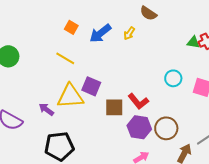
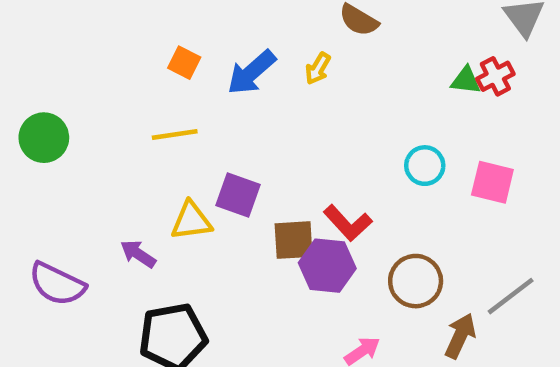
yellow line: (65, 58) -> (175, 134), turned -36
yellow triangle: (70, 96) -> (191, 221), size x0.7
purple hexagon: (139, 127) -> (327, 266), moved

